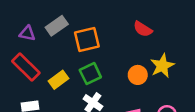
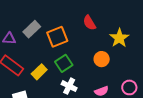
red semicircle: (143, 29) -> (89, 23), moved, turned 35
yellow star: (162, 66) -> (119, 38), moved

